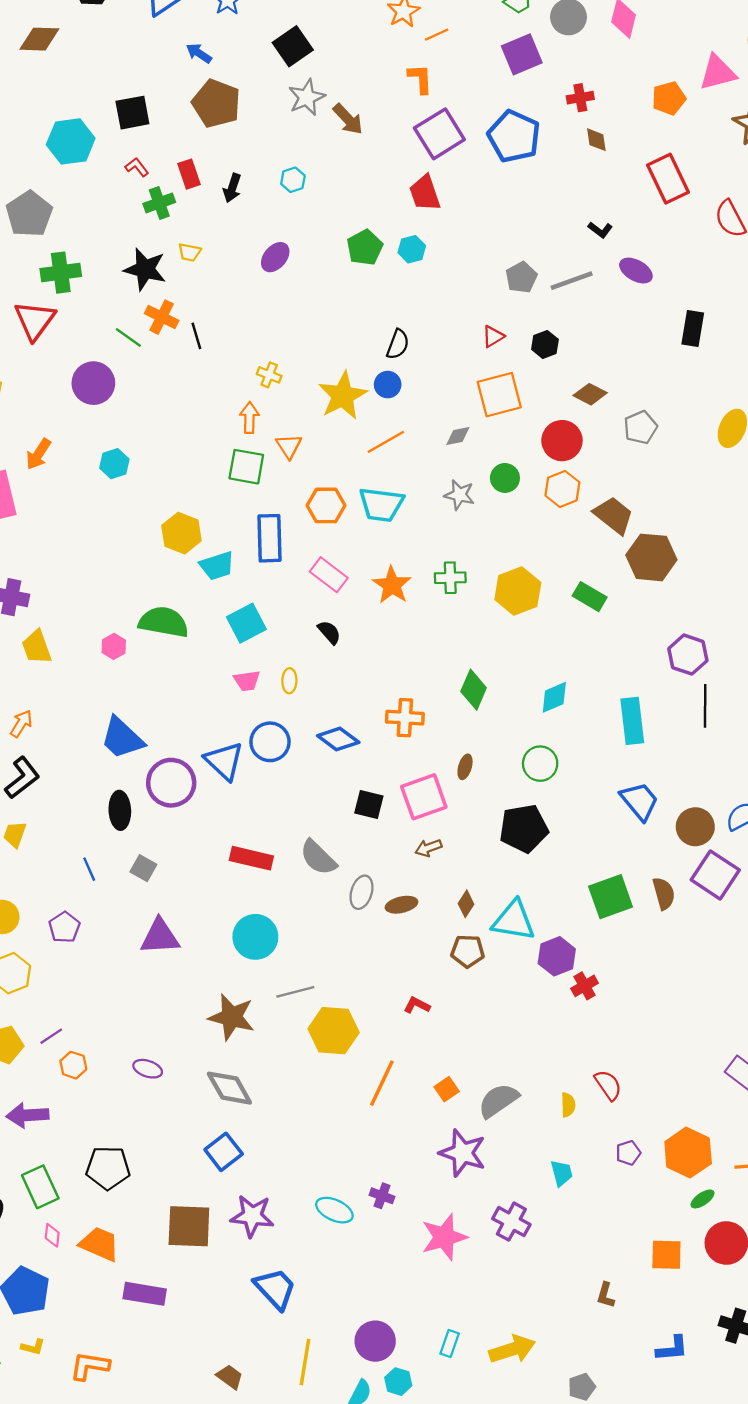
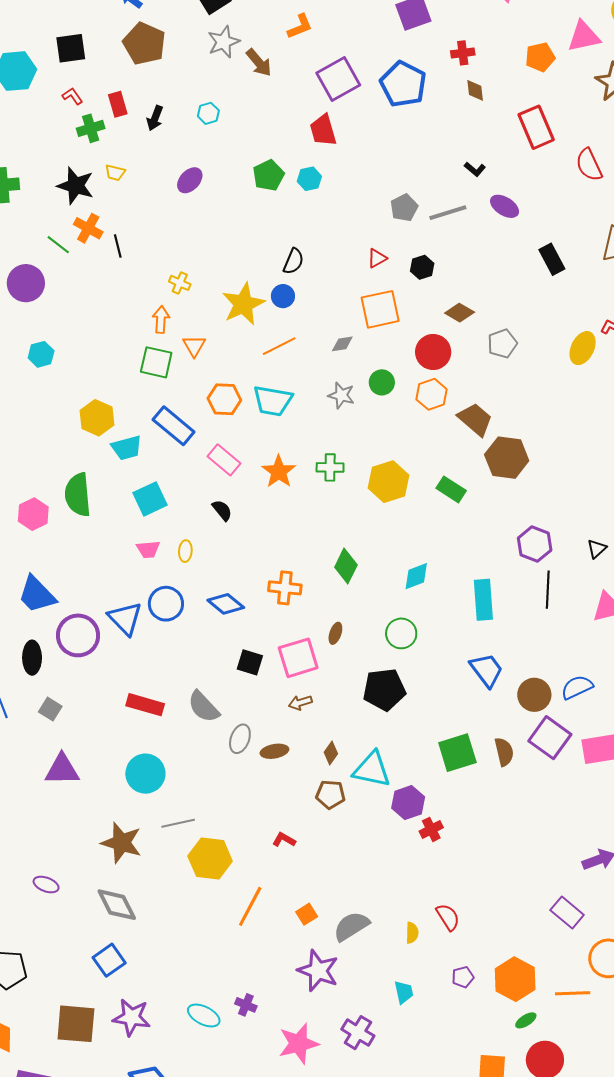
orange L-shape: (420, 79) -> (300, 26), moved, turned 68
black rectangle: (693, 329) -> (552, 259), turned -40
blue rectangle: (269, 538) -> (174, 426), turned -51
green semicircle: (164, 622) -> (78, 495), turned -108
pink hexagon: (114, 646) -> (33, 514), size x1.4

